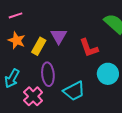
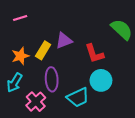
purple triangle: (59, 36) -> (64, 41), turned 36
orange star: (17, 40) -> (20, 56), moved, turned 30
cyan circle: (108, 74) -> (101, 80), moved

